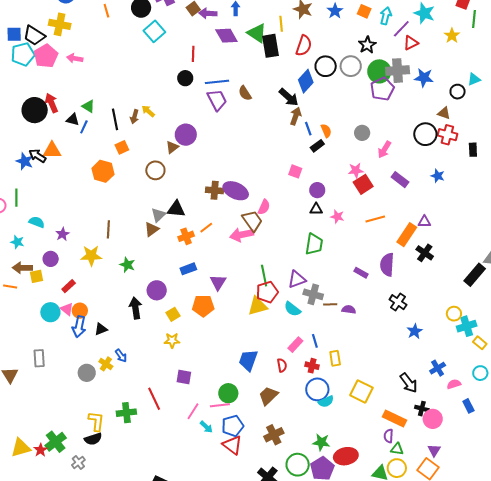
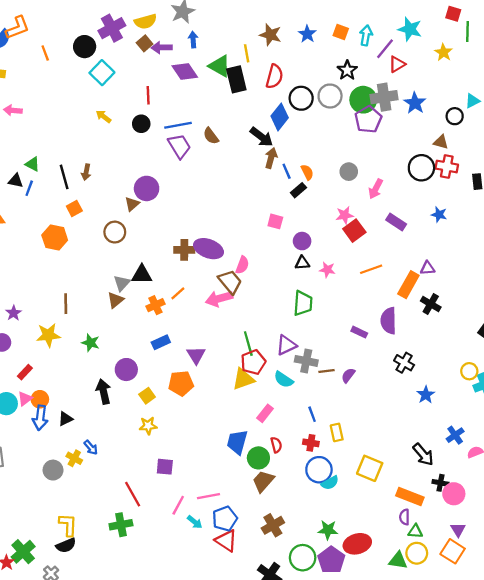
blue star: (424, 78) -> (415, 103), turned 30
yellow arrow: (148, 111) -> (104, 116), moved
pink triangle: (67, 309) -> (25, 399), turned 48
purple semicircle: (349, 310) -> (348, 375), turned -56
pink rectangle: (295, 345) -> (265, 413), moved
green circle: (228, 393) -> (258, 458), moved
green cross: (126, 413) -> (121, 525), moved

